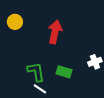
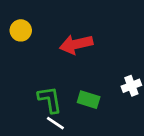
red arrow: (55, 32) -> (76, 44), turned -115

